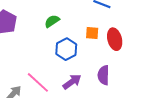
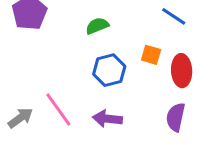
purple semicircle: (104, 75) -> (176, 117), moved
purple arrow: (72, 82) -> (107, 119), turned -150

